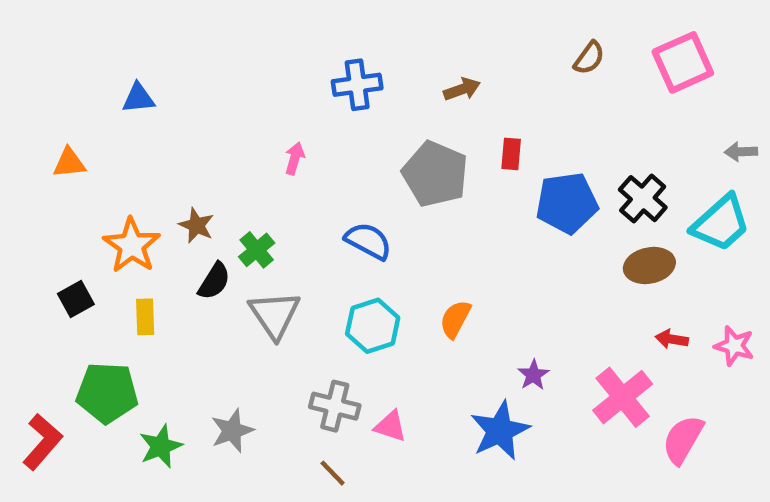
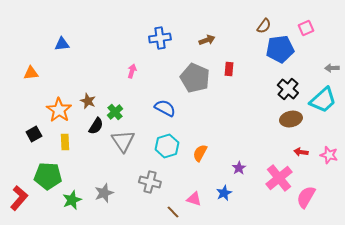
pink square: (683, 62) -> (306, 28), size x0.6
blue pentagon: (567, 203) -> (280, 49), moved
orange semicircle: (455, 319) -> (200, 153), moved
pink triangle: (391, 426) -> (194, 199), moved
blue star: (500, 431) -> (224, 193), size x0.6
brown line: (333, 473) -> (173, 212), moved

